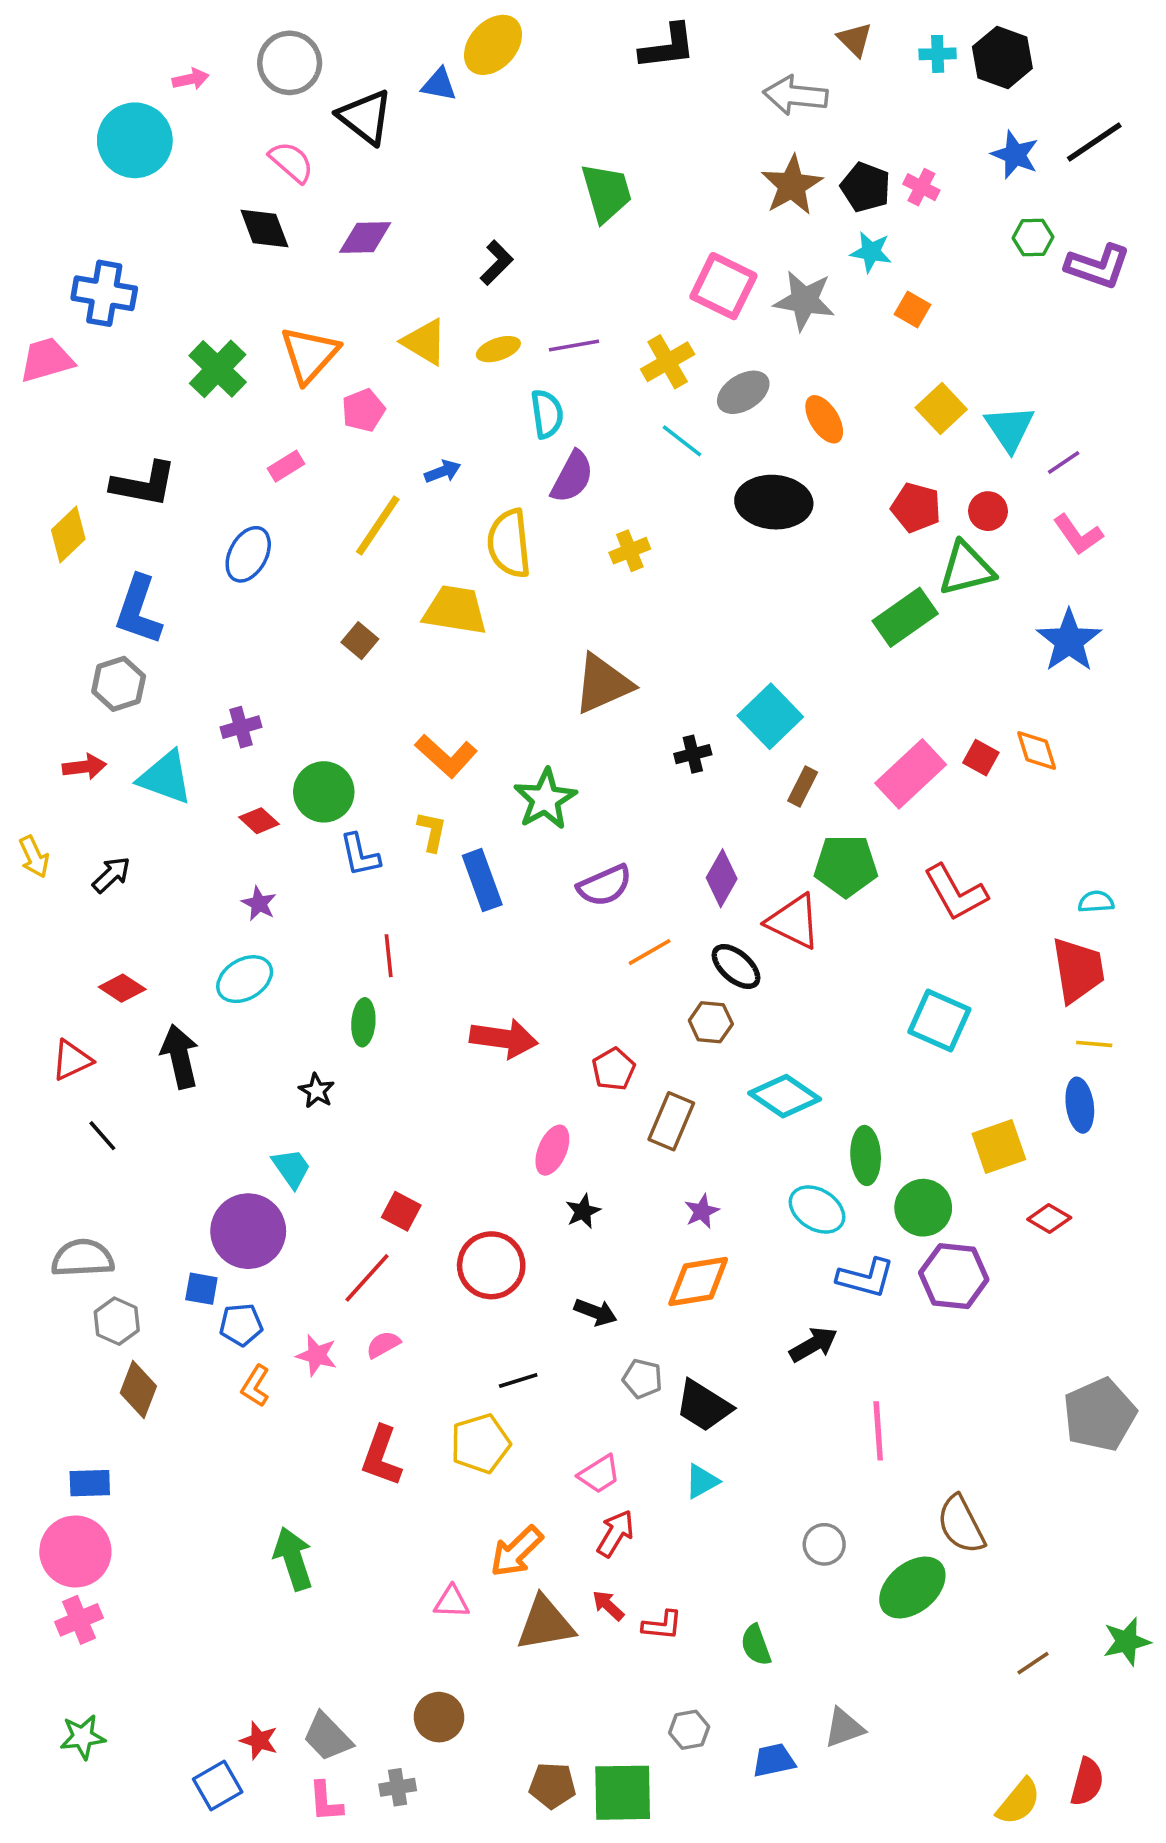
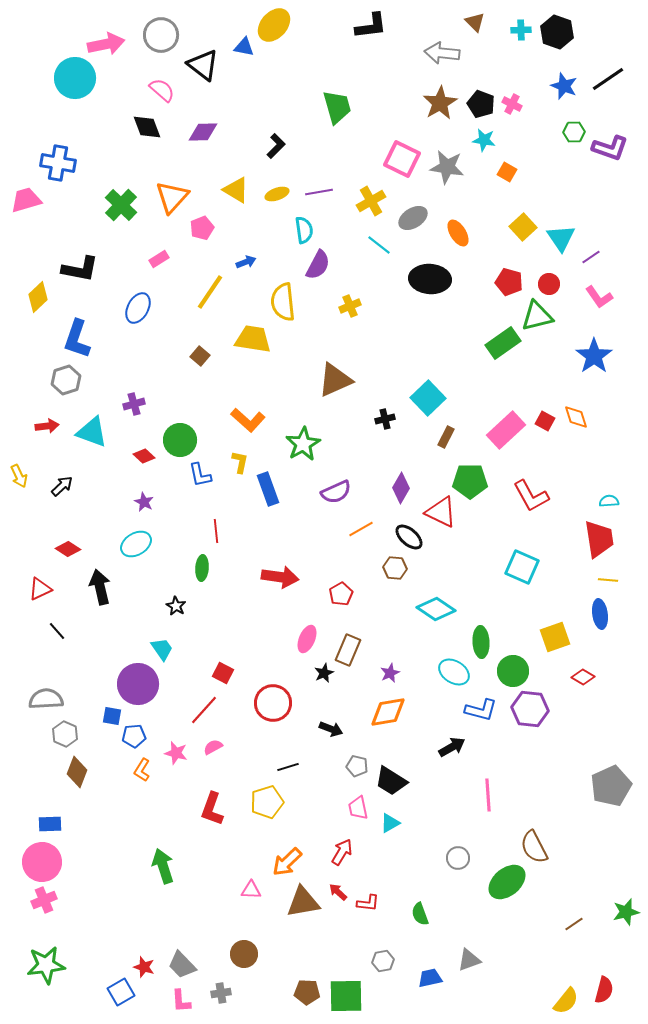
pink arrow: (191, 79) -> (106, 44), size x1.8
brown rectangle: (671, 1121) -> (348, 650), moved
pink trapezoid: (599, 1474) -> (358, 808), moved, turned 110
green star: (83, 1737) -> (46, 965), size x1.5

